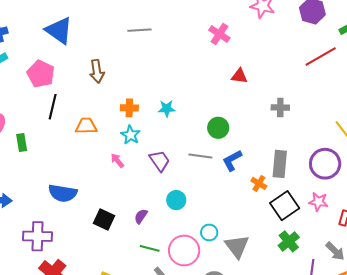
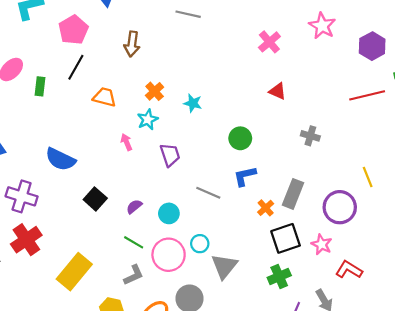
orange cross: (129, 108) -> (155, 91), turned 30
green rectangle: (22, 142) -> (40, 86), moved
gray line: (200, 156) -> (208, 193), moved
cyan circle: (176, 200) -> (169, 213), moved

